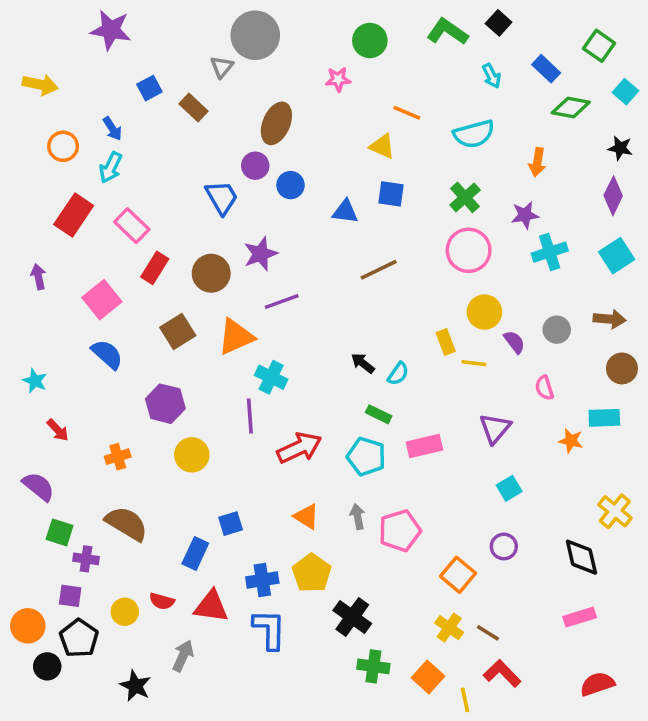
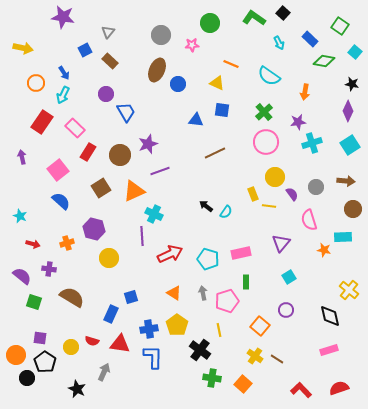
gray circle: (255, 35) -> (161, 35), moved, size x0.7
gray triangle: (222, 67) -> (108, 32), moved
cyan semicircle: (474, 134) -> (269, 76), turned 50
purple circle: (255, 166) -> (106, 94), moved
blue circle: (291, 185) -> (178, 84), moved
pink semicircle: (544, 388) -> (309, 220), size x1.5
green rectangle: (379, 414) -> (246, 282), moved, turned 64
red arrow: (58, 430) -> (33, 244), turned -32
orange cross: (118, 457) -> (67, 243), moved
purple cross: (86, 559) -> (49, 269), moved
red L-shape: (502, 673) -> (301, 390), moved
yellow line: (465, 700) -> (219, 330), moved

